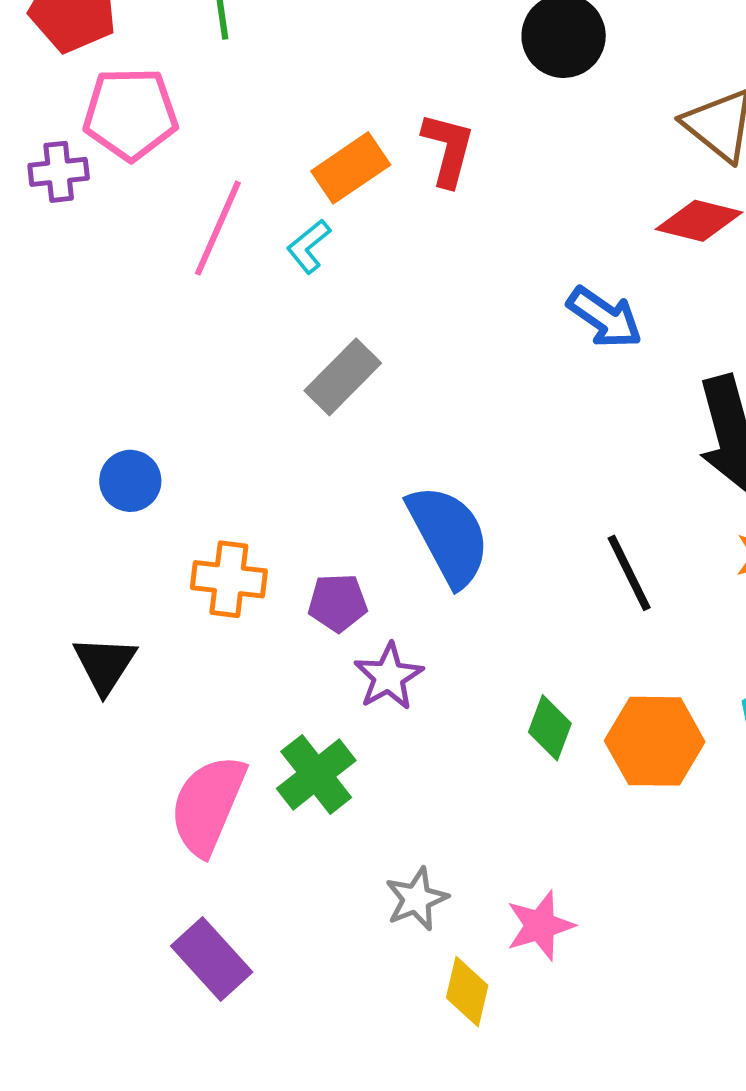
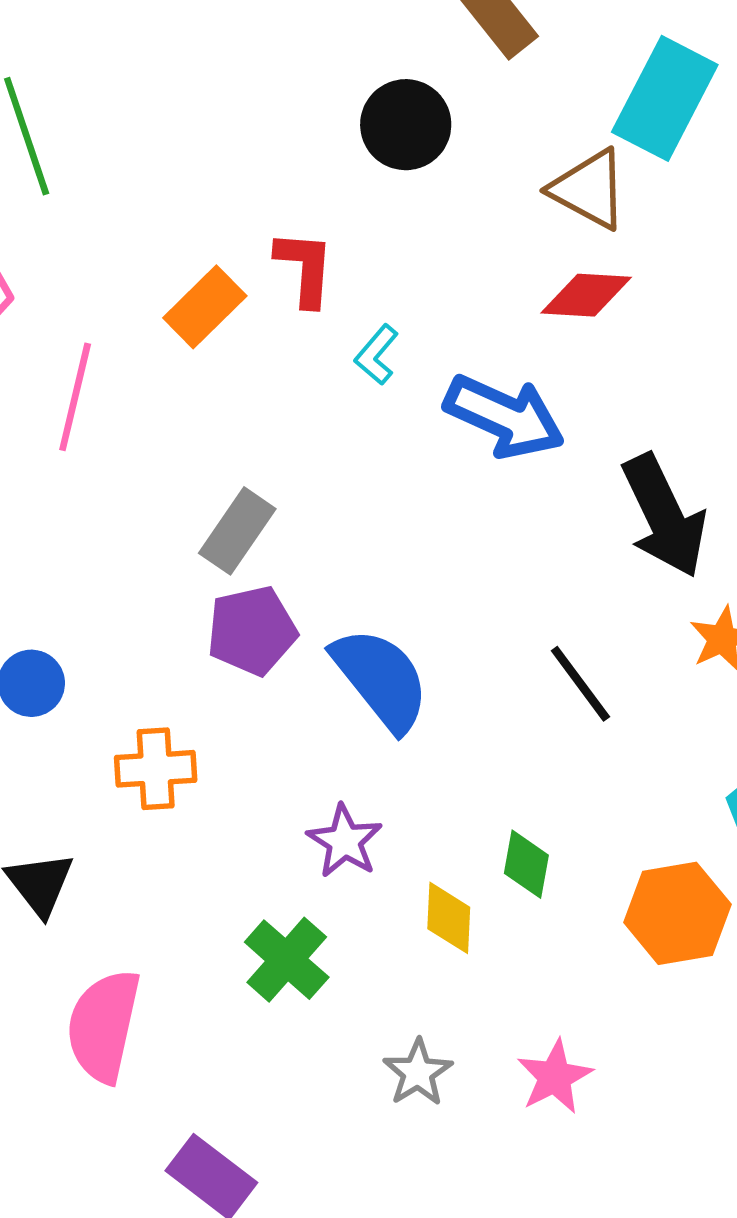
cyan L-shape: (309, 246) -> (377, 355), moved
blue arrow: (605, 317) -> (505, 417), size x1.4
purple pentagon: (338, 603) -> (252, 631), moved, size x1.4
orange hexagon: (655, 741) -> (677, 913), moved
pink semicircle: (208, 805) -> (103, 1026), moved
yellow diamond: (467, 992) -> (449, 918), moved

